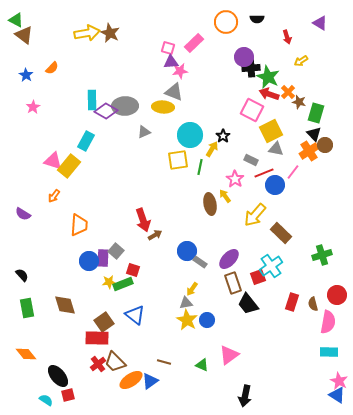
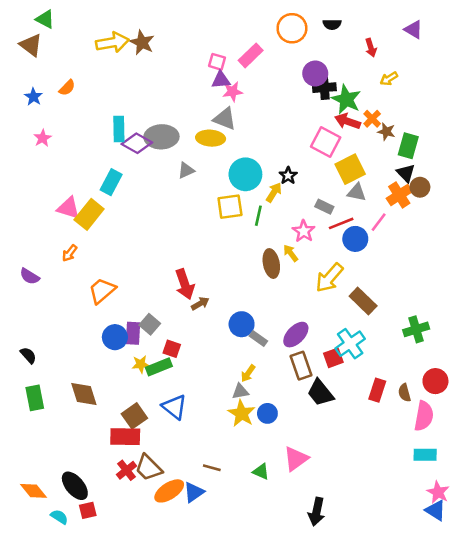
green triangle: (16, 20) -> (45, 19), moved
orange trapezoid: (79, 225) -> (102, 291), turned -135
orange diamond: (26, 354) -> (33, 491), moved

